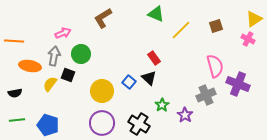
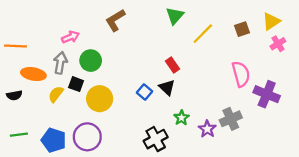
green triangle: (156, 14) -> (175, 16), turned 48
yellow triangle: (254, 19) -> (271, 21), moved
pink cross: (248, 39) -> (278, 44), turned 32
yellow circle: (102, 91) -> (100, 99), moved
black semicircle: (15, 93) -> (14, 95), moved
gray cross: (206, 95) -> (231, 119), moved
purple circle: (102, 123) -> (87, 137), moved
black cross: (139, 124) -> (156, 139), turned 30

